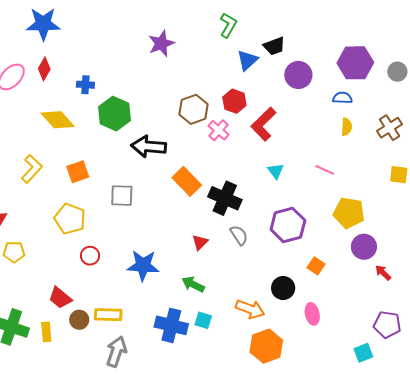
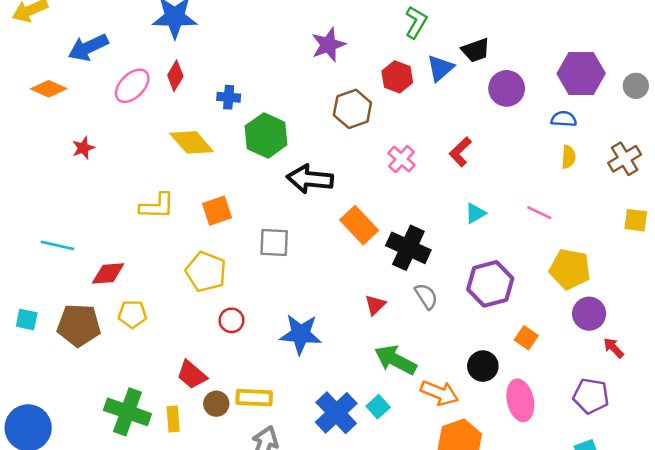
red hexagon: (234, 101) -> (397, 77), moved
brown hexagon: (193, 109) -> (352, 109), moved
red L-shape: (264, 124) -> (460, 152), size x0.7
yellow L-shape: (32, 169) -> (157, 206), turned 48
cyan triangle: (276, 171) -> (475, 213), turned 36
green arrow: (193, 284) -> (395, 360), moved, size x1.4
pink ellipse: (312, 314) -> (520, 400), size x1.4
cyan square: (203, 320) -> (378, 407), turned 30
blue cross: (171, 325) -> (336, 413), turned 32
purple pentagon: (387, 325) -> (591, 396), moved

